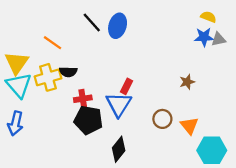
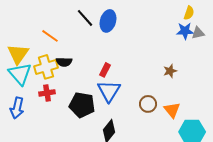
yellow semicircle: (208, 17) -> (189, 13), turned 88
red rectangle: (127, 86) -> (105, 70), moved
red cross: (83, 99) -> (47, 93), moved

